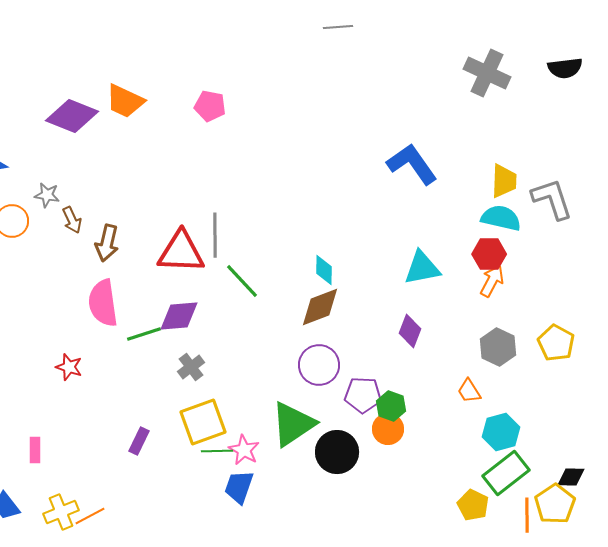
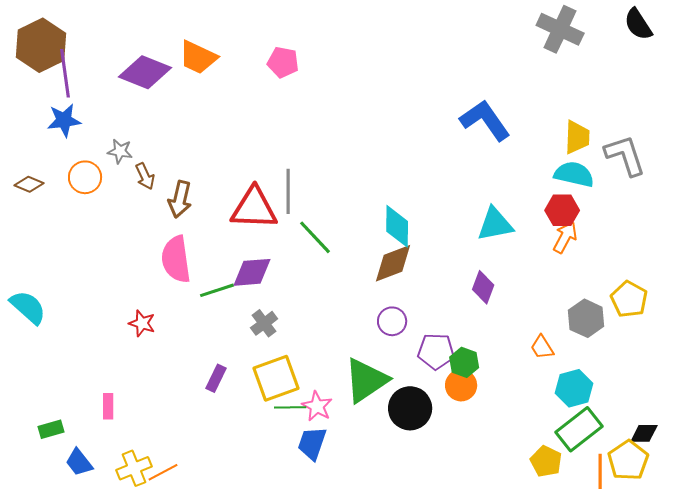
black semicircle: (565, 68) -> (638, 24), turned 64
cyan diamond: (324, 270) -> (397, 226), size x1.4
gray hexagon: (498, 347) -> (586, 318), moved
purple circle: (319, 365) -> (392, 321), size x0.7
purple rectangle: (139, 441) -> (216, 378), moved

